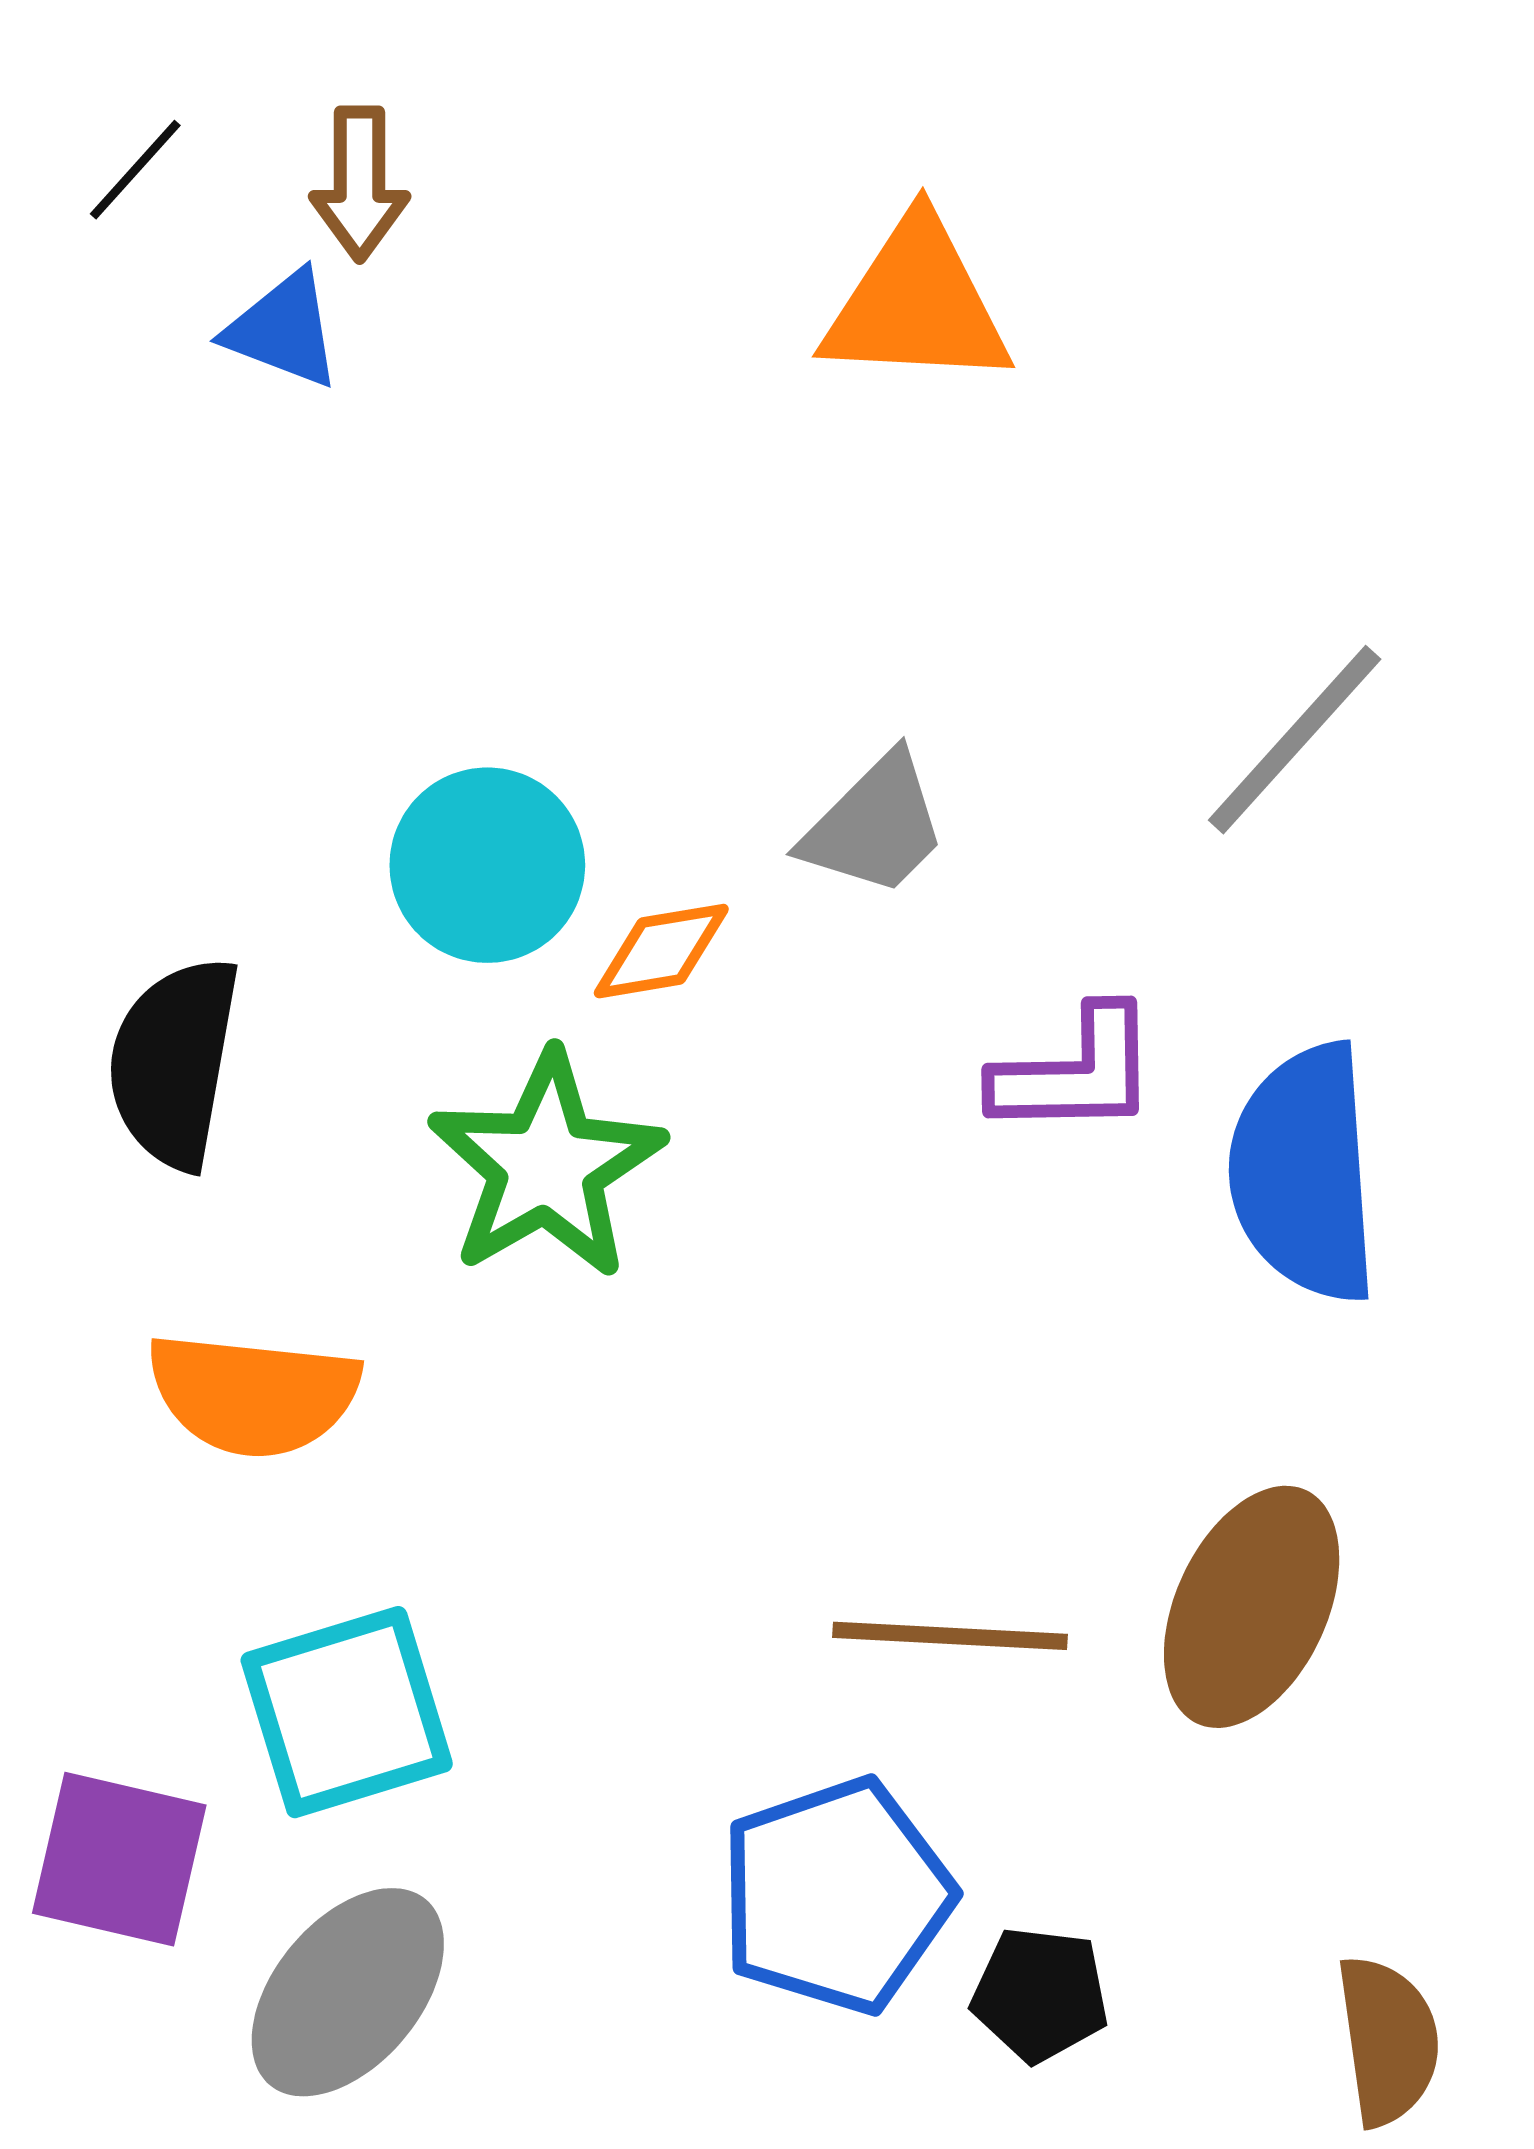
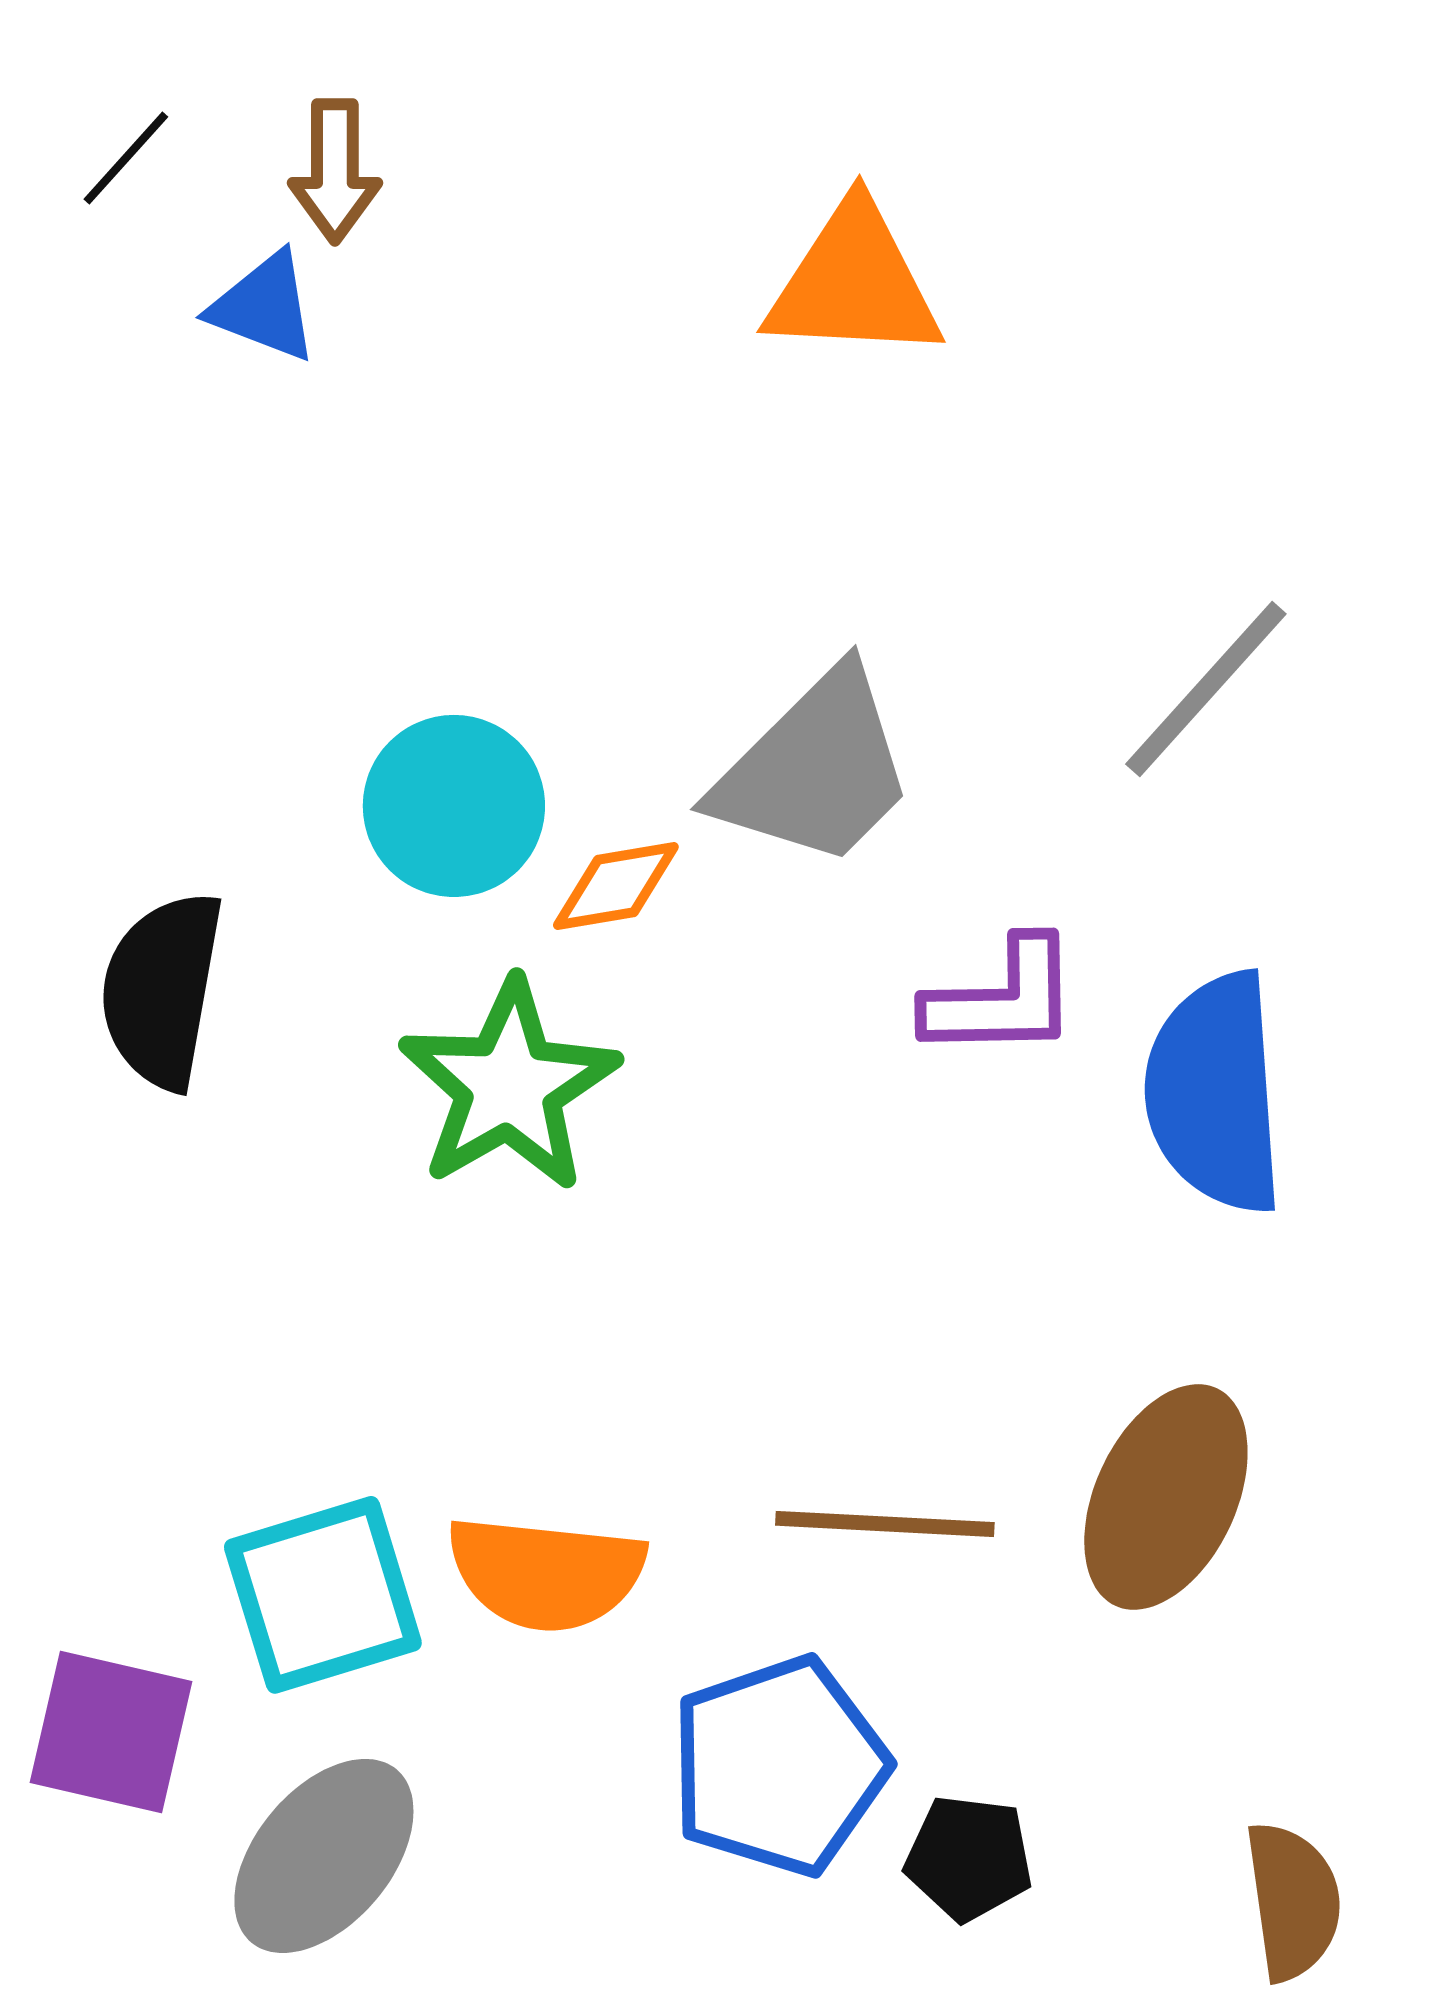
gray trapezoid: (875, 825) -> (815, 769), size x1.5
orange semicircle: (253, 1394) -> (546, 1573), moved

